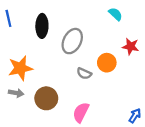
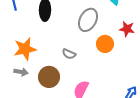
gray ellipse: (72, 41) -> (88, 20), moved
gray semicircle: (84, 73) -> (69, 54), moved

